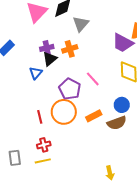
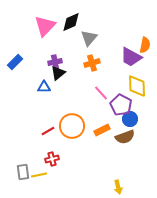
orange cross: (70, 49) -> (92, 63), moved
blue triangle: (36, 73) -> (44, 87), turned 48
purple pentagon: (70, 89) -> (121, 105), moved
red line: (40, 117) -> (48, 131), turned 72
yellow line: (43, 161) -> (39, 175), moved

